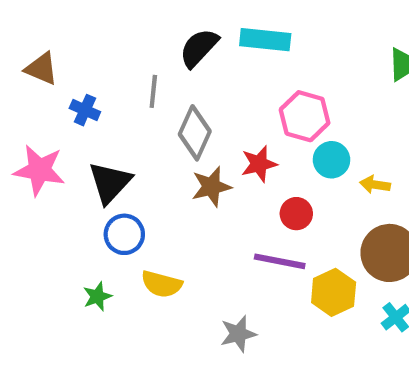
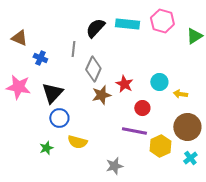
pink hexagon: (305, 116) -> (162, 21), moved
red star: (259, 164) -> (124, 84), turned -30

